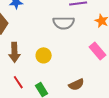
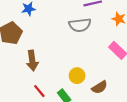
yellow circle: (44, 55) -> (77, 76), moved

